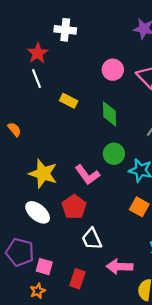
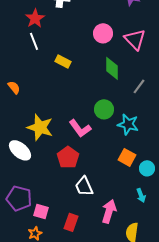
green diamond: (109, 114) -> (112, 68), moved
white ellipse: (38, 212) -> (20, 150), moved
pink arrow: (119, 267) -> (109, 211), turned 105

